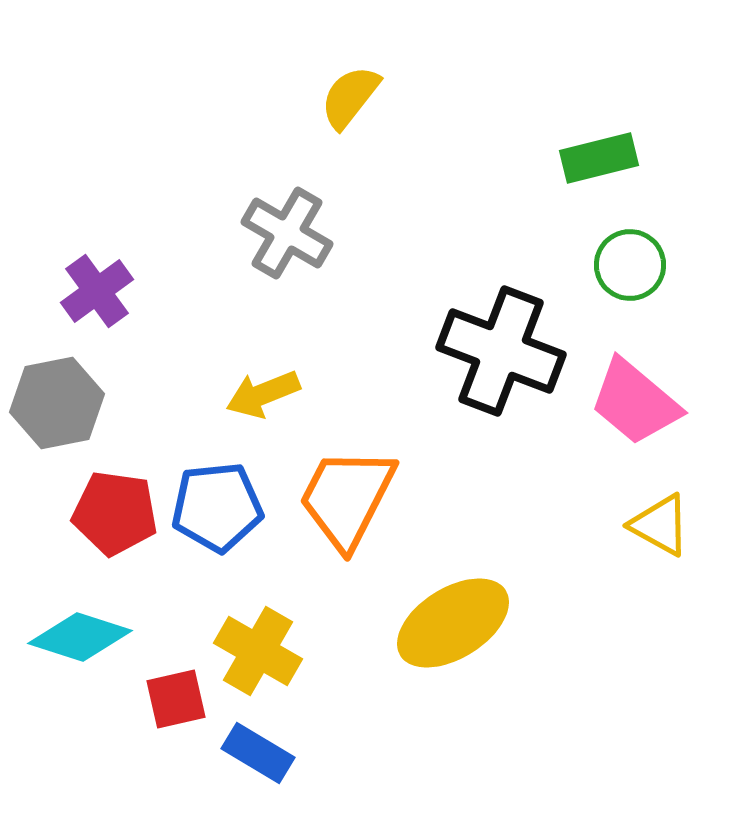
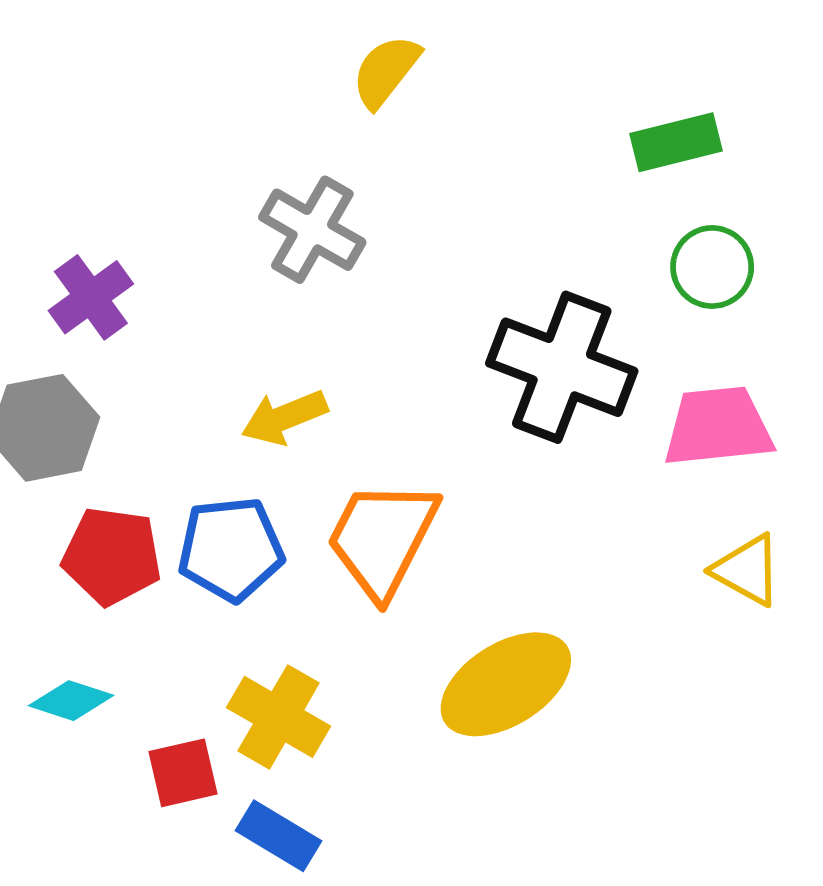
pink trapezoid: (635, 402) -> (718, 427), turned 134
cyan diamond: (80, 637) -> (71, 701), size x0.7

